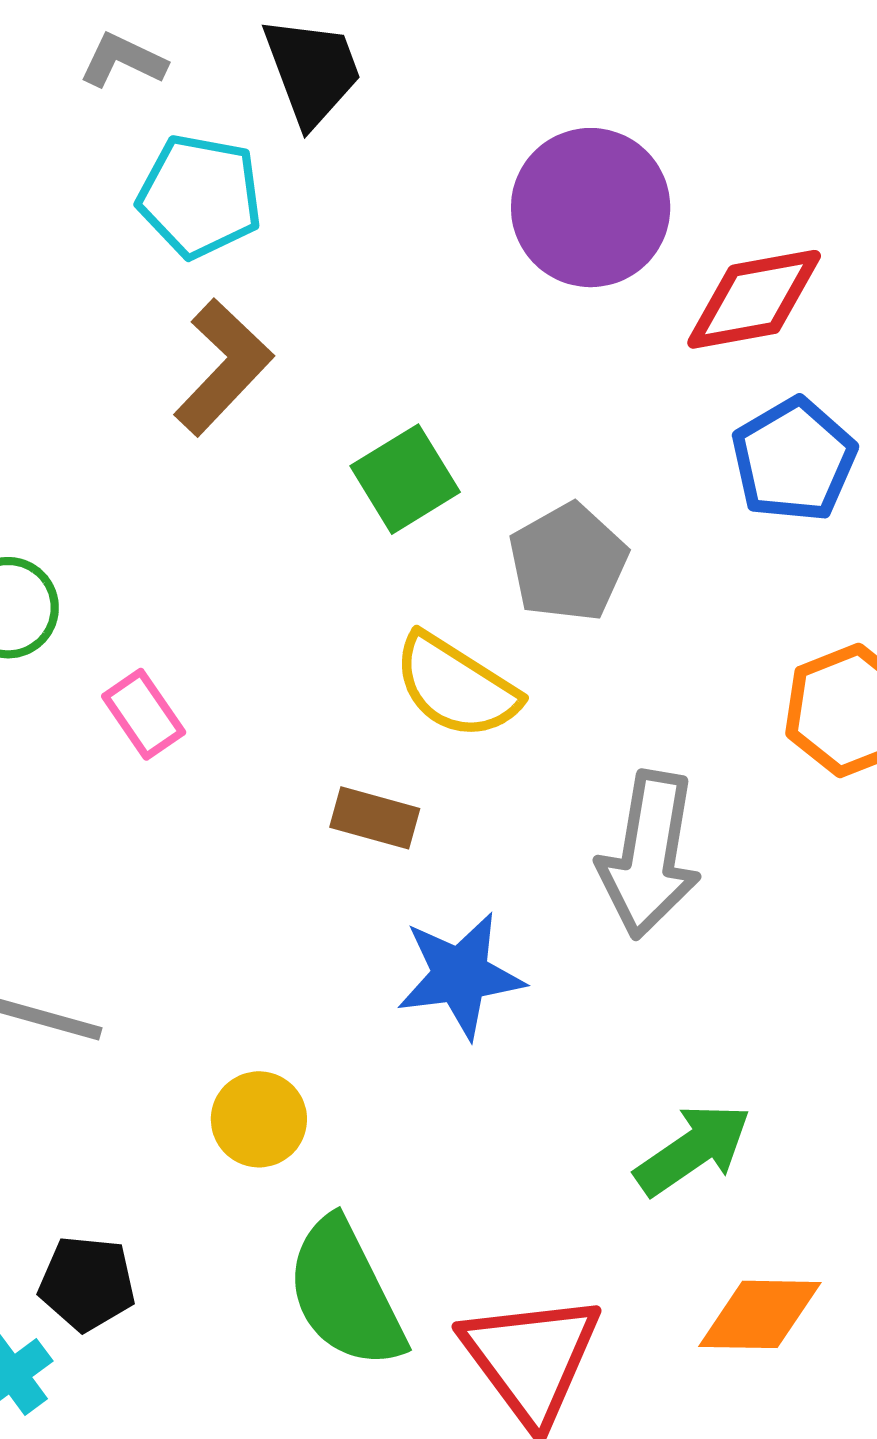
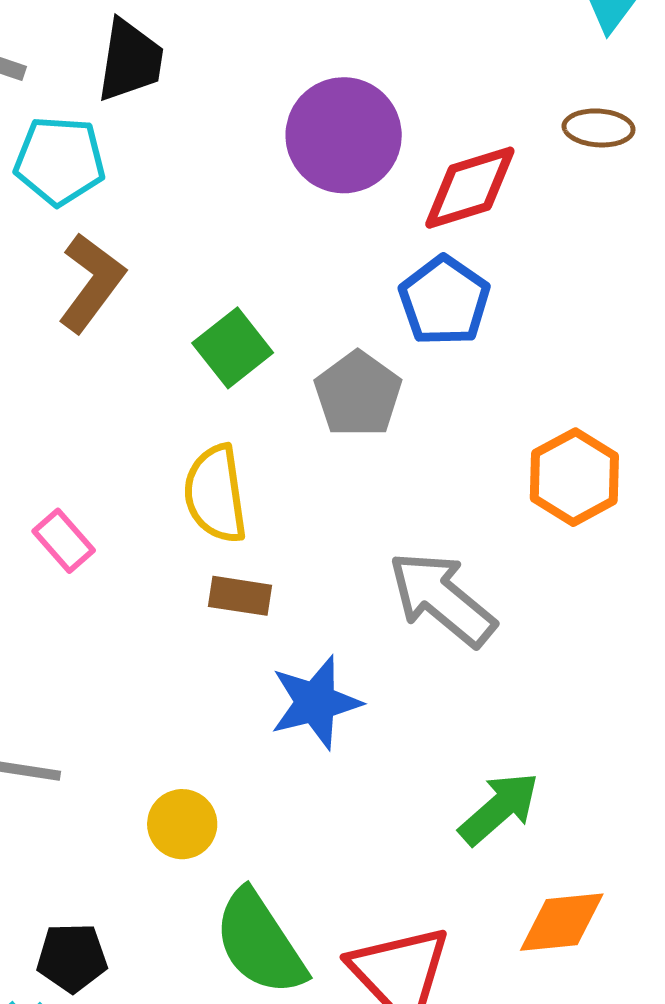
black trapezoid: (312, 71) -> (130, 60), turned 36
blue pentagon: (794, 460) -> (444, 301), moved
yellow semicircle: (456, 686) -> (215, 494), moved, turned 56
gray arrow: (649, 855) -> (442, 599), turned 127

